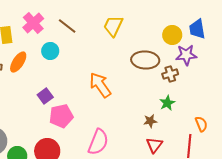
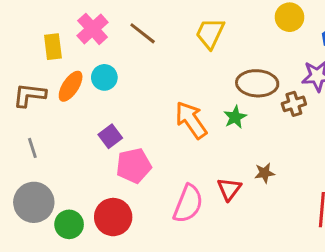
yellow circle: (172, 35) -> (289, 17), moved
cyan circle: (50, 51) -> (104, 77), moved
green star: (167, 103) -> (235, 117), moved
red triangle: (154, 145) -> (229, 189), moved

